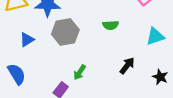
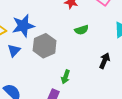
blue triangle: (27, 40) -> (14, 50), moved

